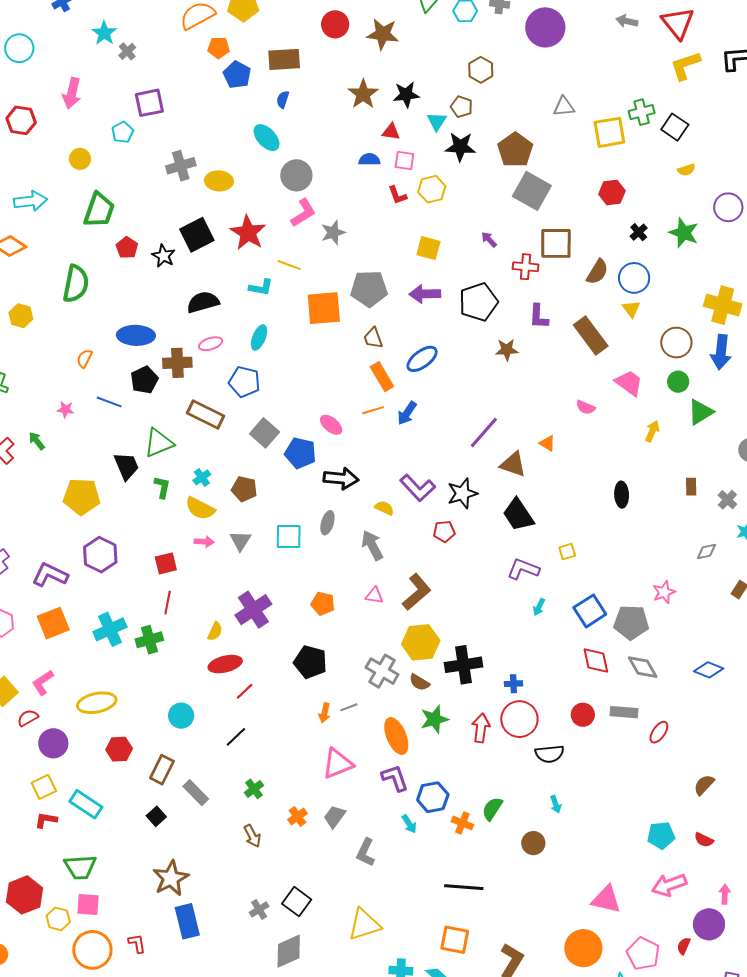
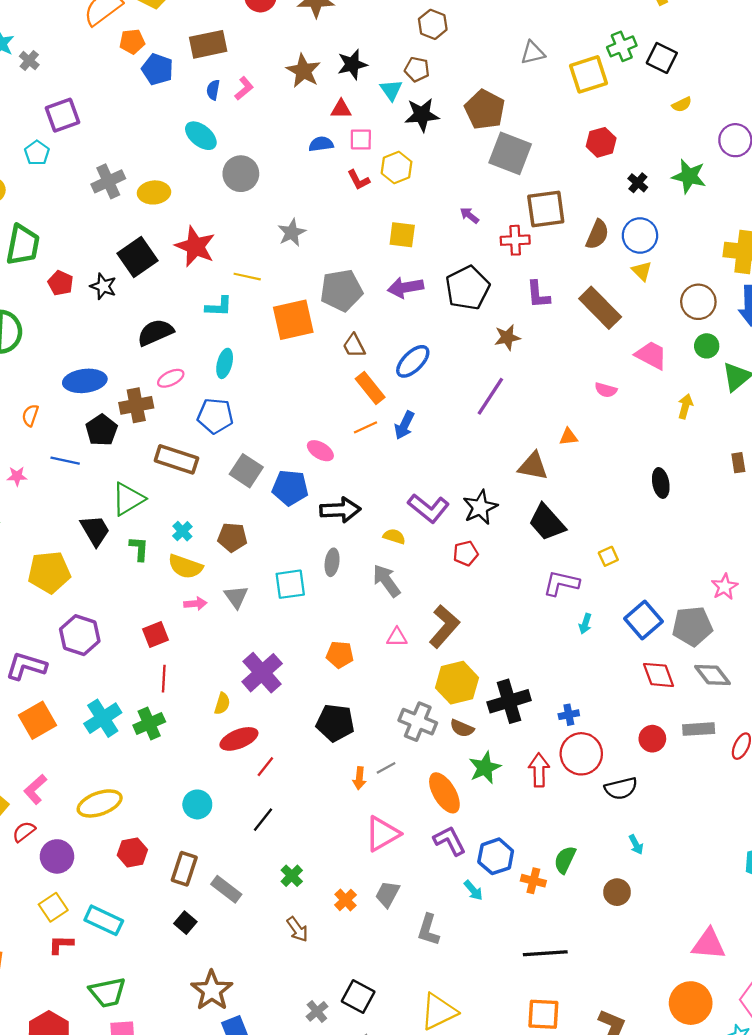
pink L-shape: (303, 213) -> (244, 88), moved, size x0.7
purple line: (484, 433) -> (490, 396), moved
orange triangle: (547, 443) -> (568, 437), turned -30

